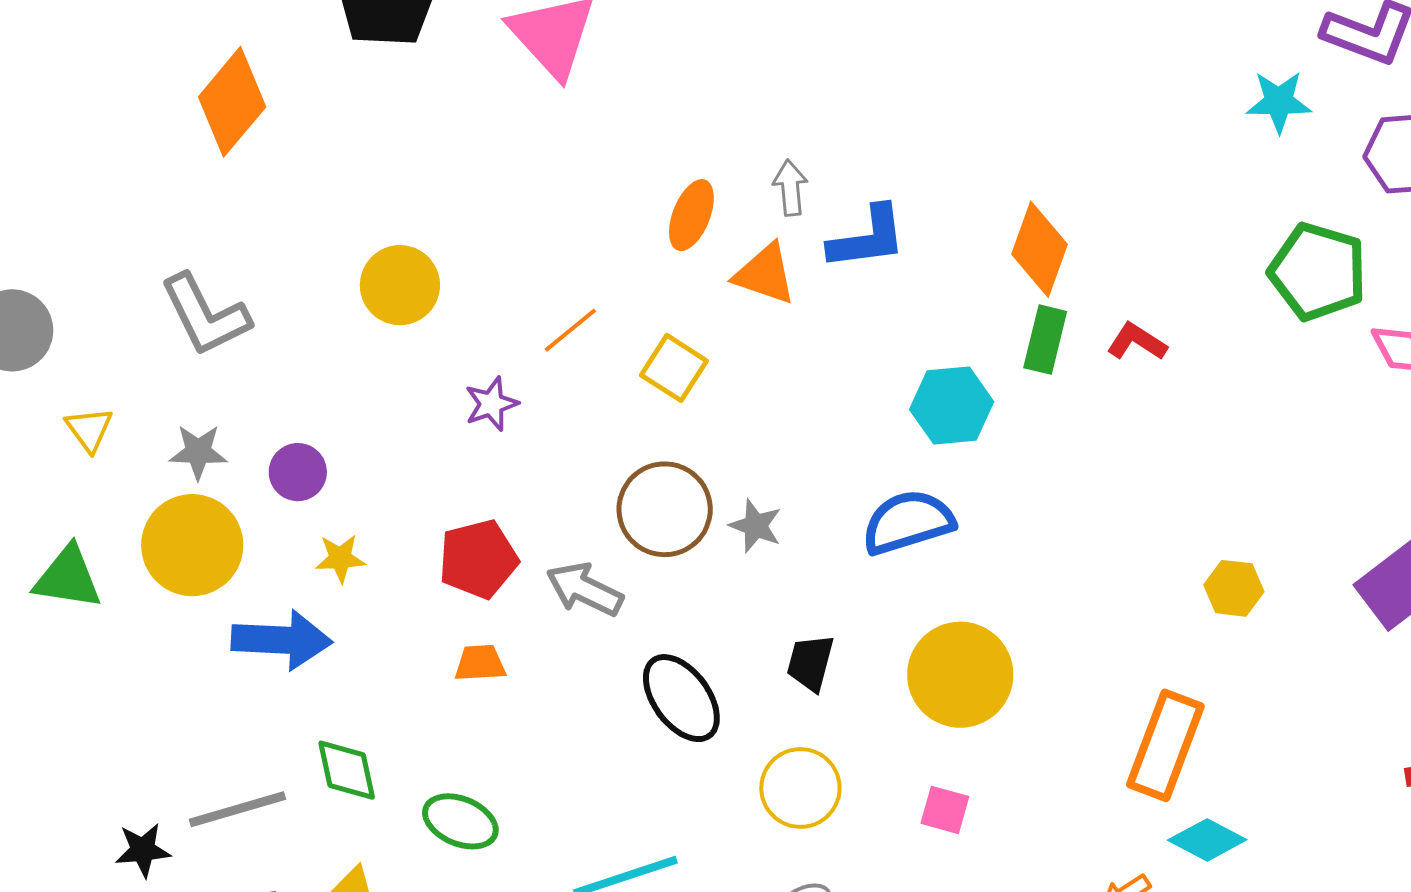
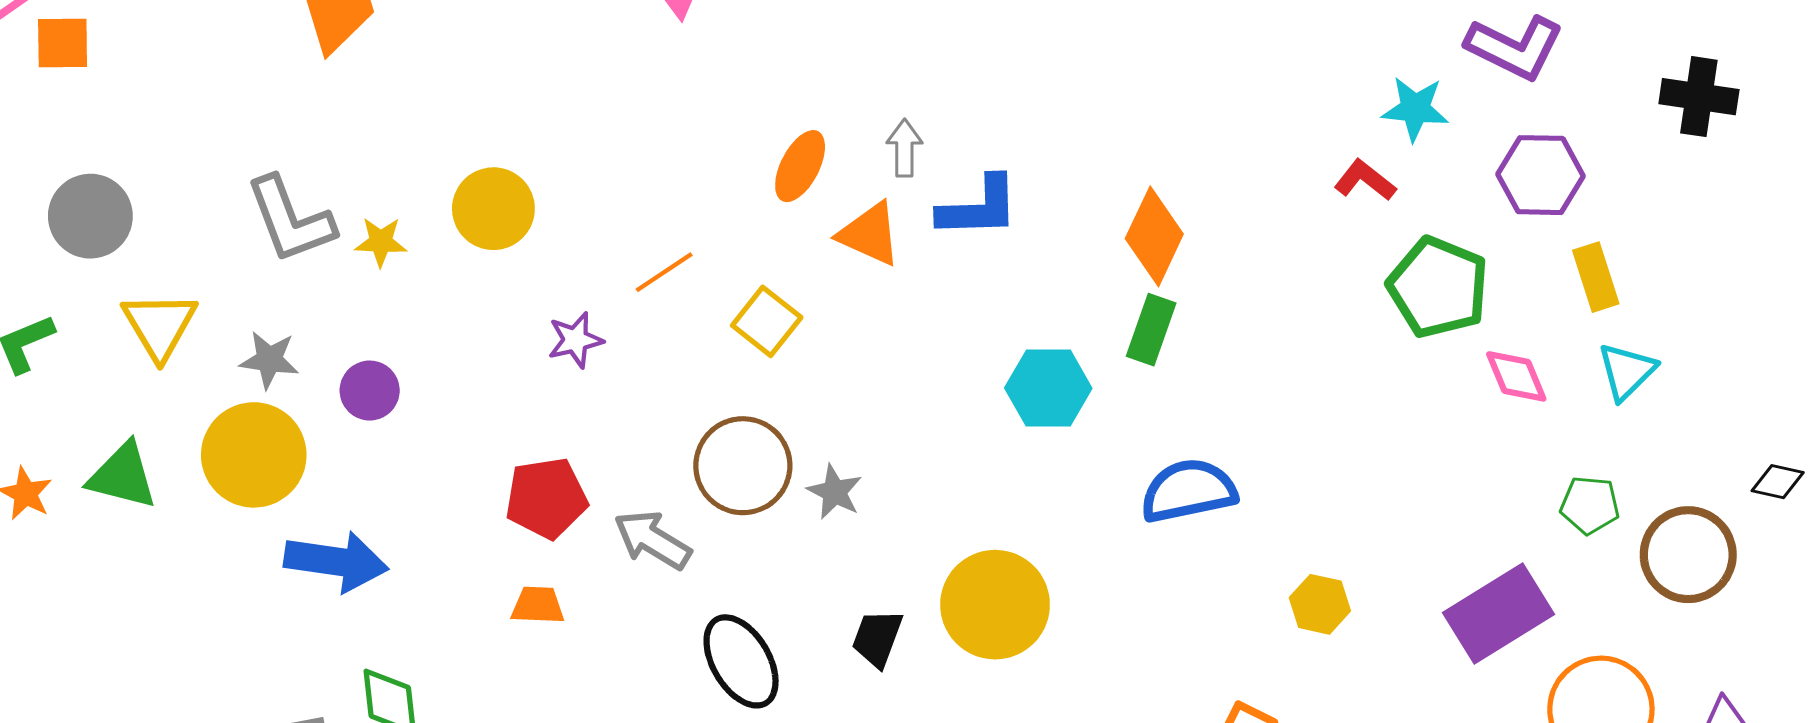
red L-shape: (1137, 342) -> (1365, 180), moved
yellow triangle: (89, 429) -> (160, 325), size x1.5
blue semicircle: (908, 522) -> (1188, 491), moved
yellow star: (340, 558) -> (381, 242), moved
yellow circle: (960, 675) -> (995, 605), moved

